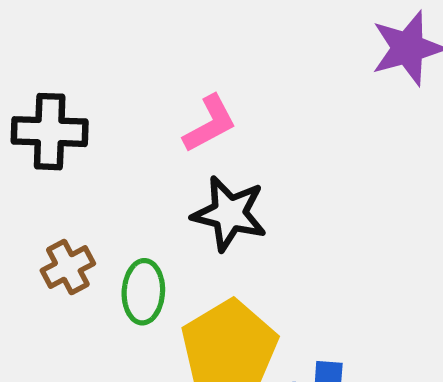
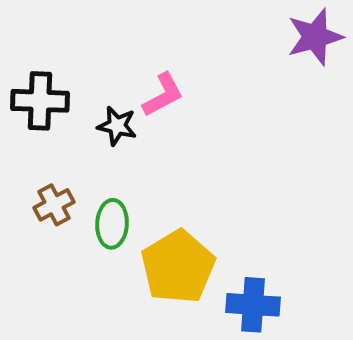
black star: (229, 214) -> (117, 126), moved, size x0.7

